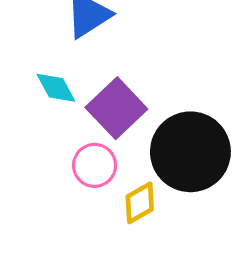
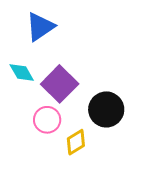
black circle: (190, 152) -> (106, 109), size x0.7

